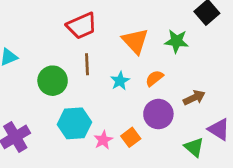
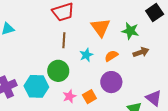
green circle: (53, 81) -> (58, 71), moved
brown arrow: (194, 98) -> (141, 52), moved
cyan hexagon: (74, 123) -> (36, 86), moved

